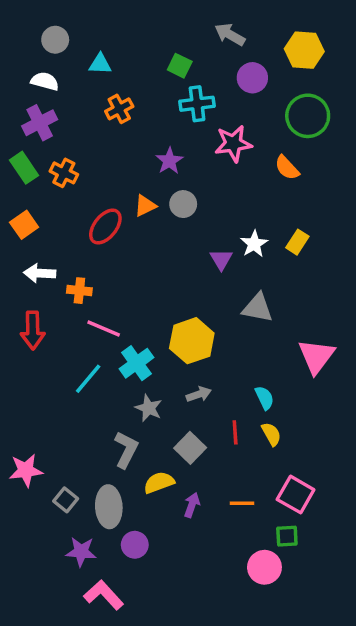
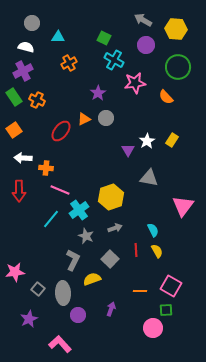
gray arrow: (230, 35) -> (143, 20), moved
cyan cross: (197, 104) -> (114, 60), turned 36
purple arrow: (192, 505) -> (111, 309), moved
purple star: (81, 552) -> (29, 319), moved, turned -30

